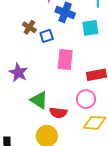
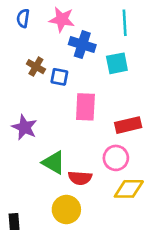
blue square: (47, 36) -> (59, 77), turned 32

